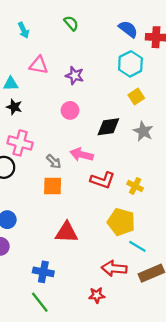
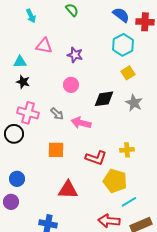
gray arrow: (54, 162) -> (57, 114), moved
red L-shape: (103, 180) -> (96, 158), moved
yellow cross: (135, 186) -> (127, 150), turned -32
cyan line: (137, 246) -> (129, 202), turned -63

